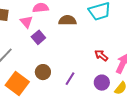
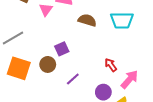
purple square: (38, 37) -> (62, 49), moved
orange square: (17, 83) -> (19, 68), turned -35

